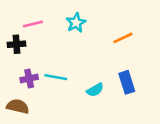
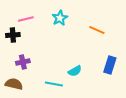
orange line: (123, 38) -> (97, 30), turned 49
cyan line: (56, 77) -> (54, 84), moved
blue rectangle: (127, 82) -> (110, 65), moved, turned 36

